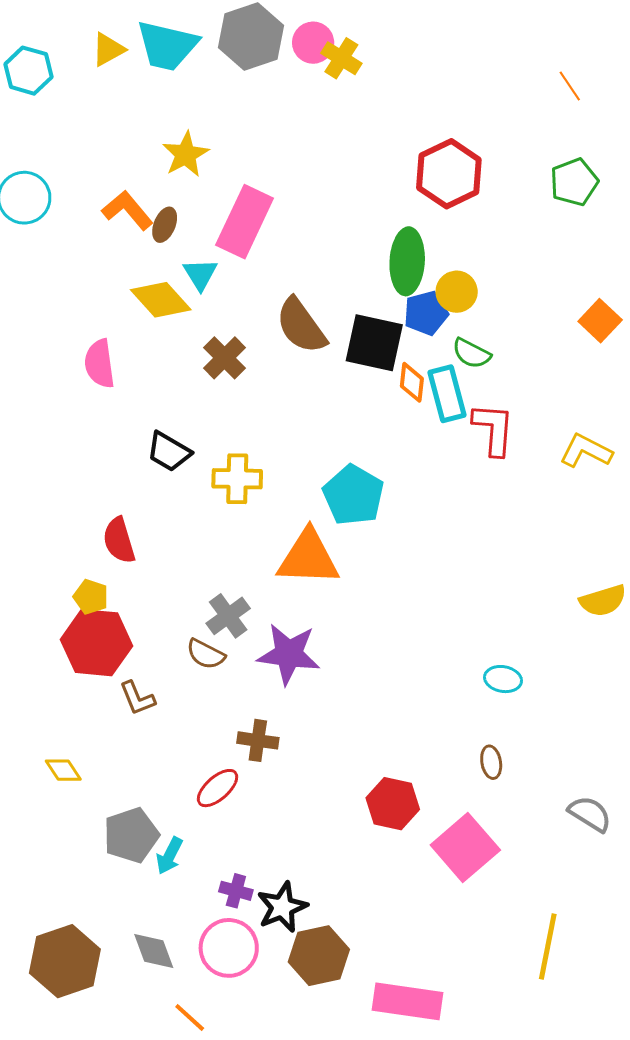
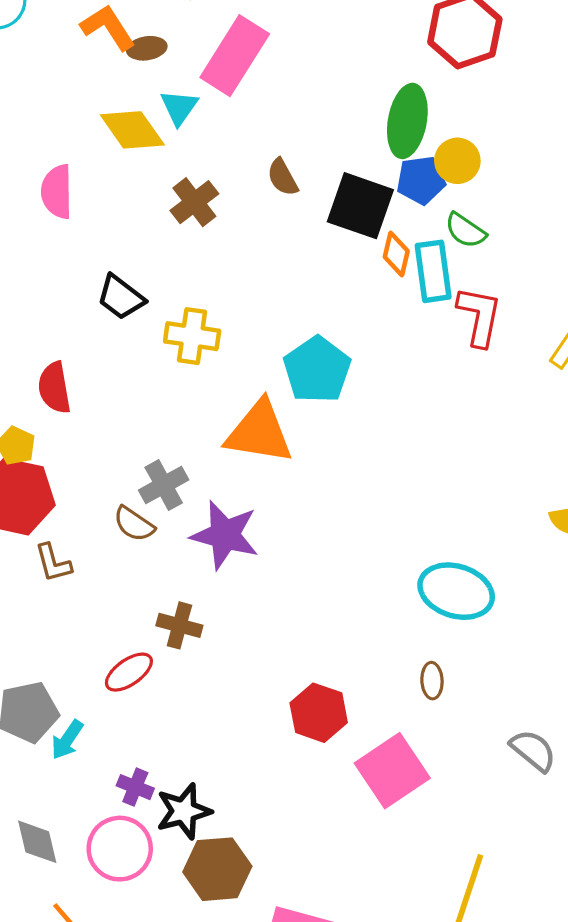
brown ellipse: (165, 225) -> (147, 48), turned 52
brown semicircle: (301, 326) -> (283, 177), size x0.6
cyan ellipse: (503, 679) -> (456, 591), size x1.8

